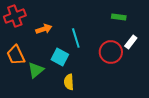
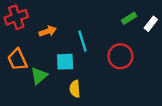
green rectangle: (119, 17) -> (129, 18), turned -40
white rectangle: (131, 42) -> (151, 24), moved
cyan square: (60, 57) -> (65, 62), turned -30

